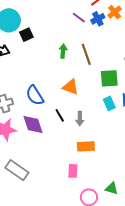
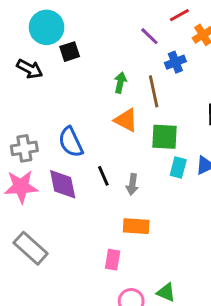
blue cross: (98, 19) -> (175, 62), moved
green square: (109, 78) -> (165, 137), moved
orange triangle: (71, 87) -> (126, 120), moved
cyan rectangle: (109, 103) -> (178, 168), turned 32

